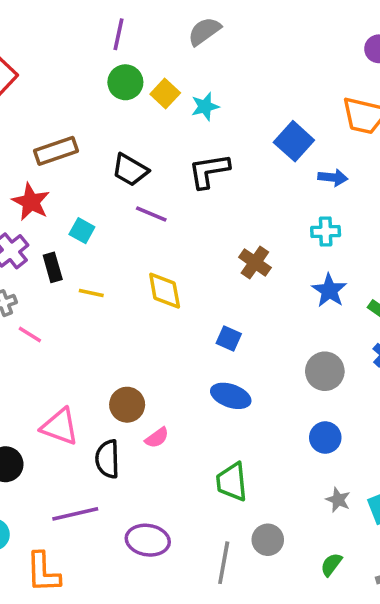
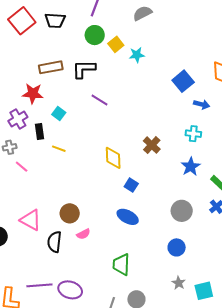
black trapezoid: (130, 170) -> (55, 21), moved, turned -35
black L-shape: (209, 171) -> (84, 69), moved
red star: (31, 202) -> (33, 93), turned -30
purple line: (151, 214) -> (99, 100), moved
yellow diamond: (165, 291) -> (113, 158), moved
purple line: (75, 514) -> (39, 285), moved

